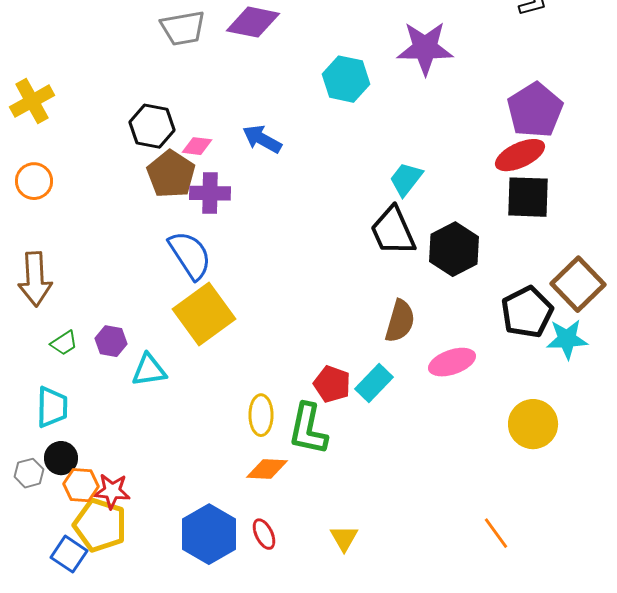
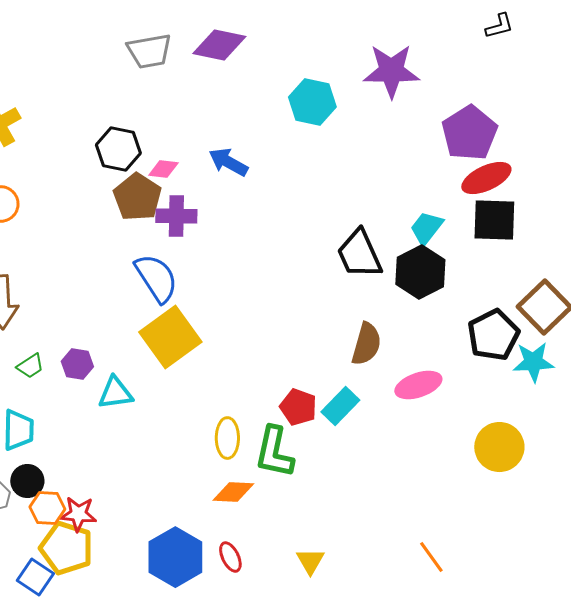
purple pentagon: (535, 110) -> (469, 133), moved
cyan trapezoid: (406, 179) -> (426, 228), moved
orange line: (496, 533) -> (431, 557), moved

